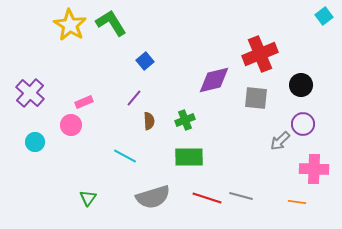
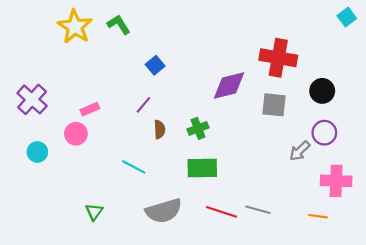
green L-shape: (111, 23) -> (119, 25), size x0.7
red cross: (260, 54) -> (278, 58), turned 32

